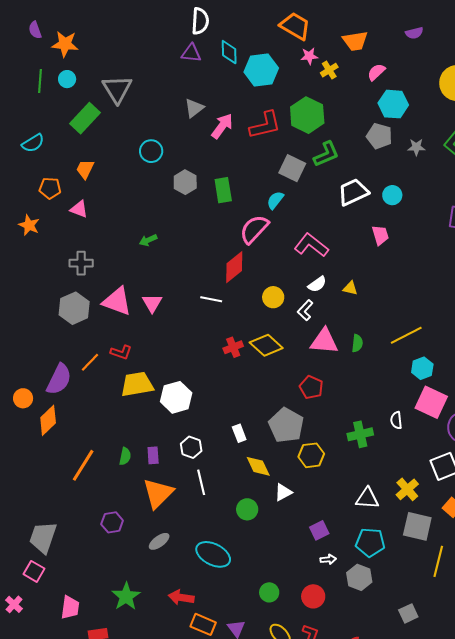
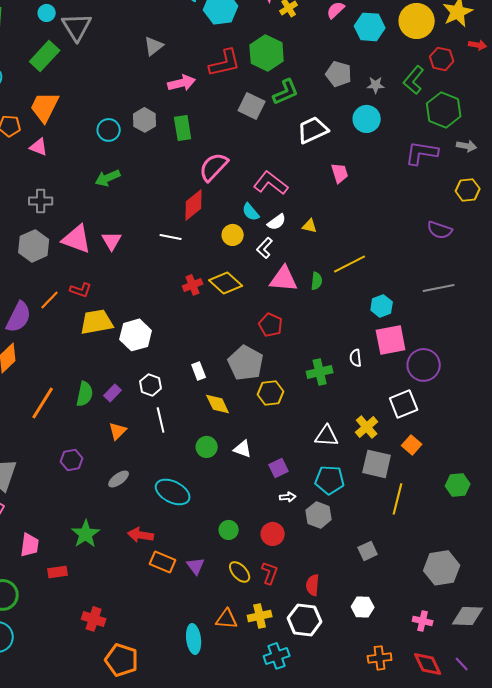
cyan circle: (67, 79) -> (47, 13), moved
cyan hexagon: (393, 104) -> (370, 27), moved
pink arrow: (222, 126) -> (182, 83), moved, turned 40
cyan circle: (151, 151) -> (109, 130), moved
orange trapezoid: (85, 169) -> (45, 107), size x1.6
cyan circle: (392, 195) -> (367, 119), moved, size x1.4
cyan semicircle: (275, 200) -> (251, 212), moved, turned -78
green arrow: (148, 240) -> (108, 178), size x1.4
yellow line: (406, 335) -> (350, 264), moved
pink square: (431, 402) -> (391, 340), turned -36
purple rectangle: (153, 455) -> (113, 393), turned 48
green semicircle: (125, 456) -> (85, 394), size x1.4
white triangle: (283, 492) -> (243, 449), moved, turned 48
orange triangle: (158, 493) -> (118, 431), size x0.6

